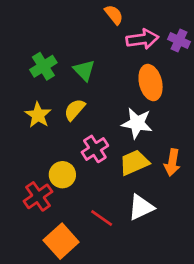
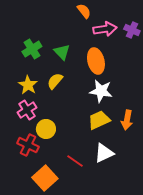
orange ellipse: (151, 83) -> (96, 61), moved
pink cross: (95, 149) -> (27, 110), moved
red cross: (38, 196) -> (28, 145), turned -30

